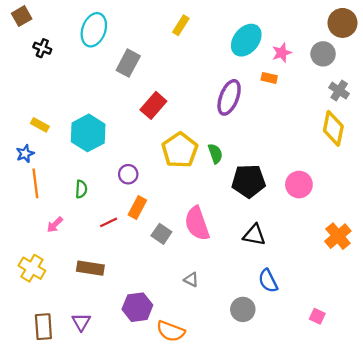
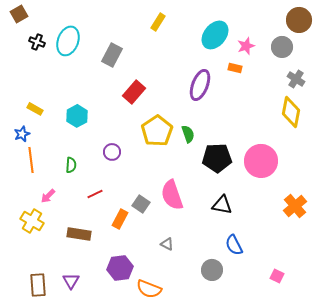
cyan ellipse: (94, 30) -> (68, 41), moved
cyan hexagon: (88, 133) -> (77, 116), size x0.7
pink circle: (299, 185) -> (261, 161), size x1.4
orange rectangle: (137, 207) -> (120, 219), moved
yellow cross: (32, 268) -> (32, 221), moved

